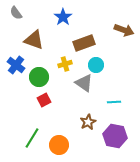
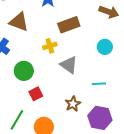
cyan circle: (96, 65) -> (105, 47), moved
green circle: (39, 77) -> (24, 71), moved
red square: (44, 100) -> (36, 94), moved

